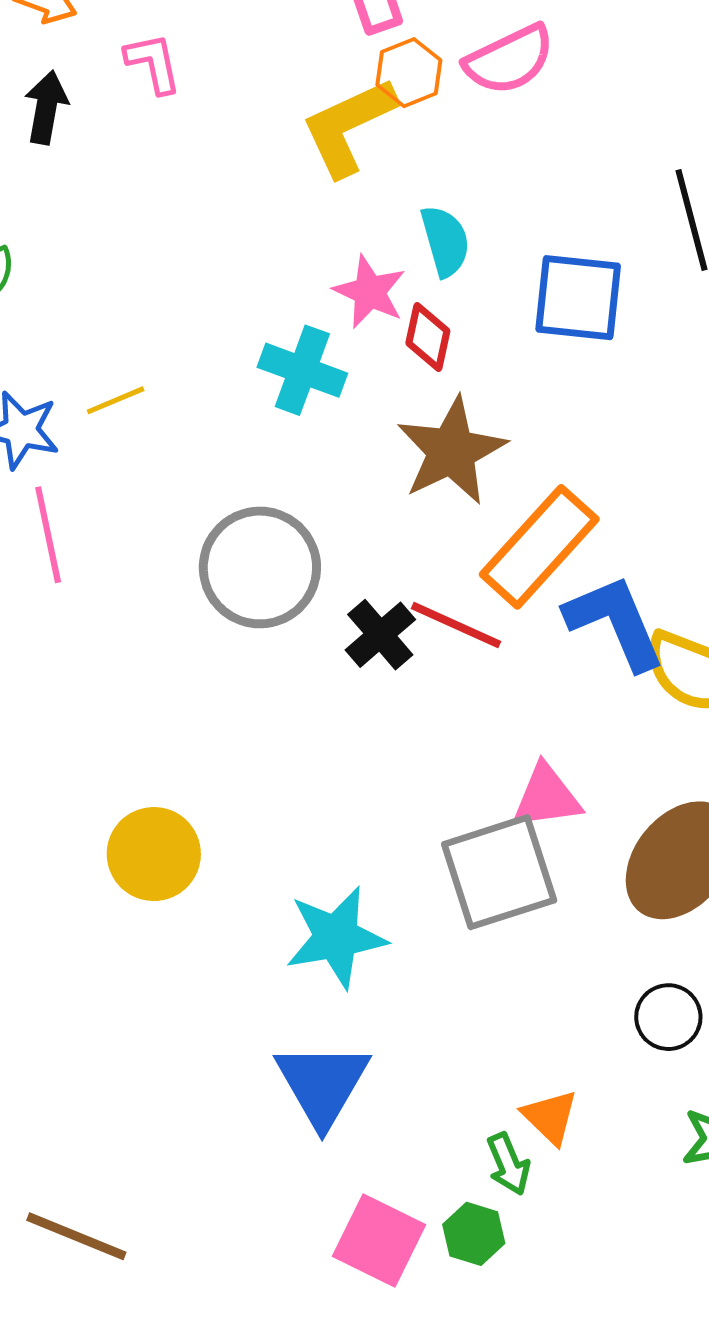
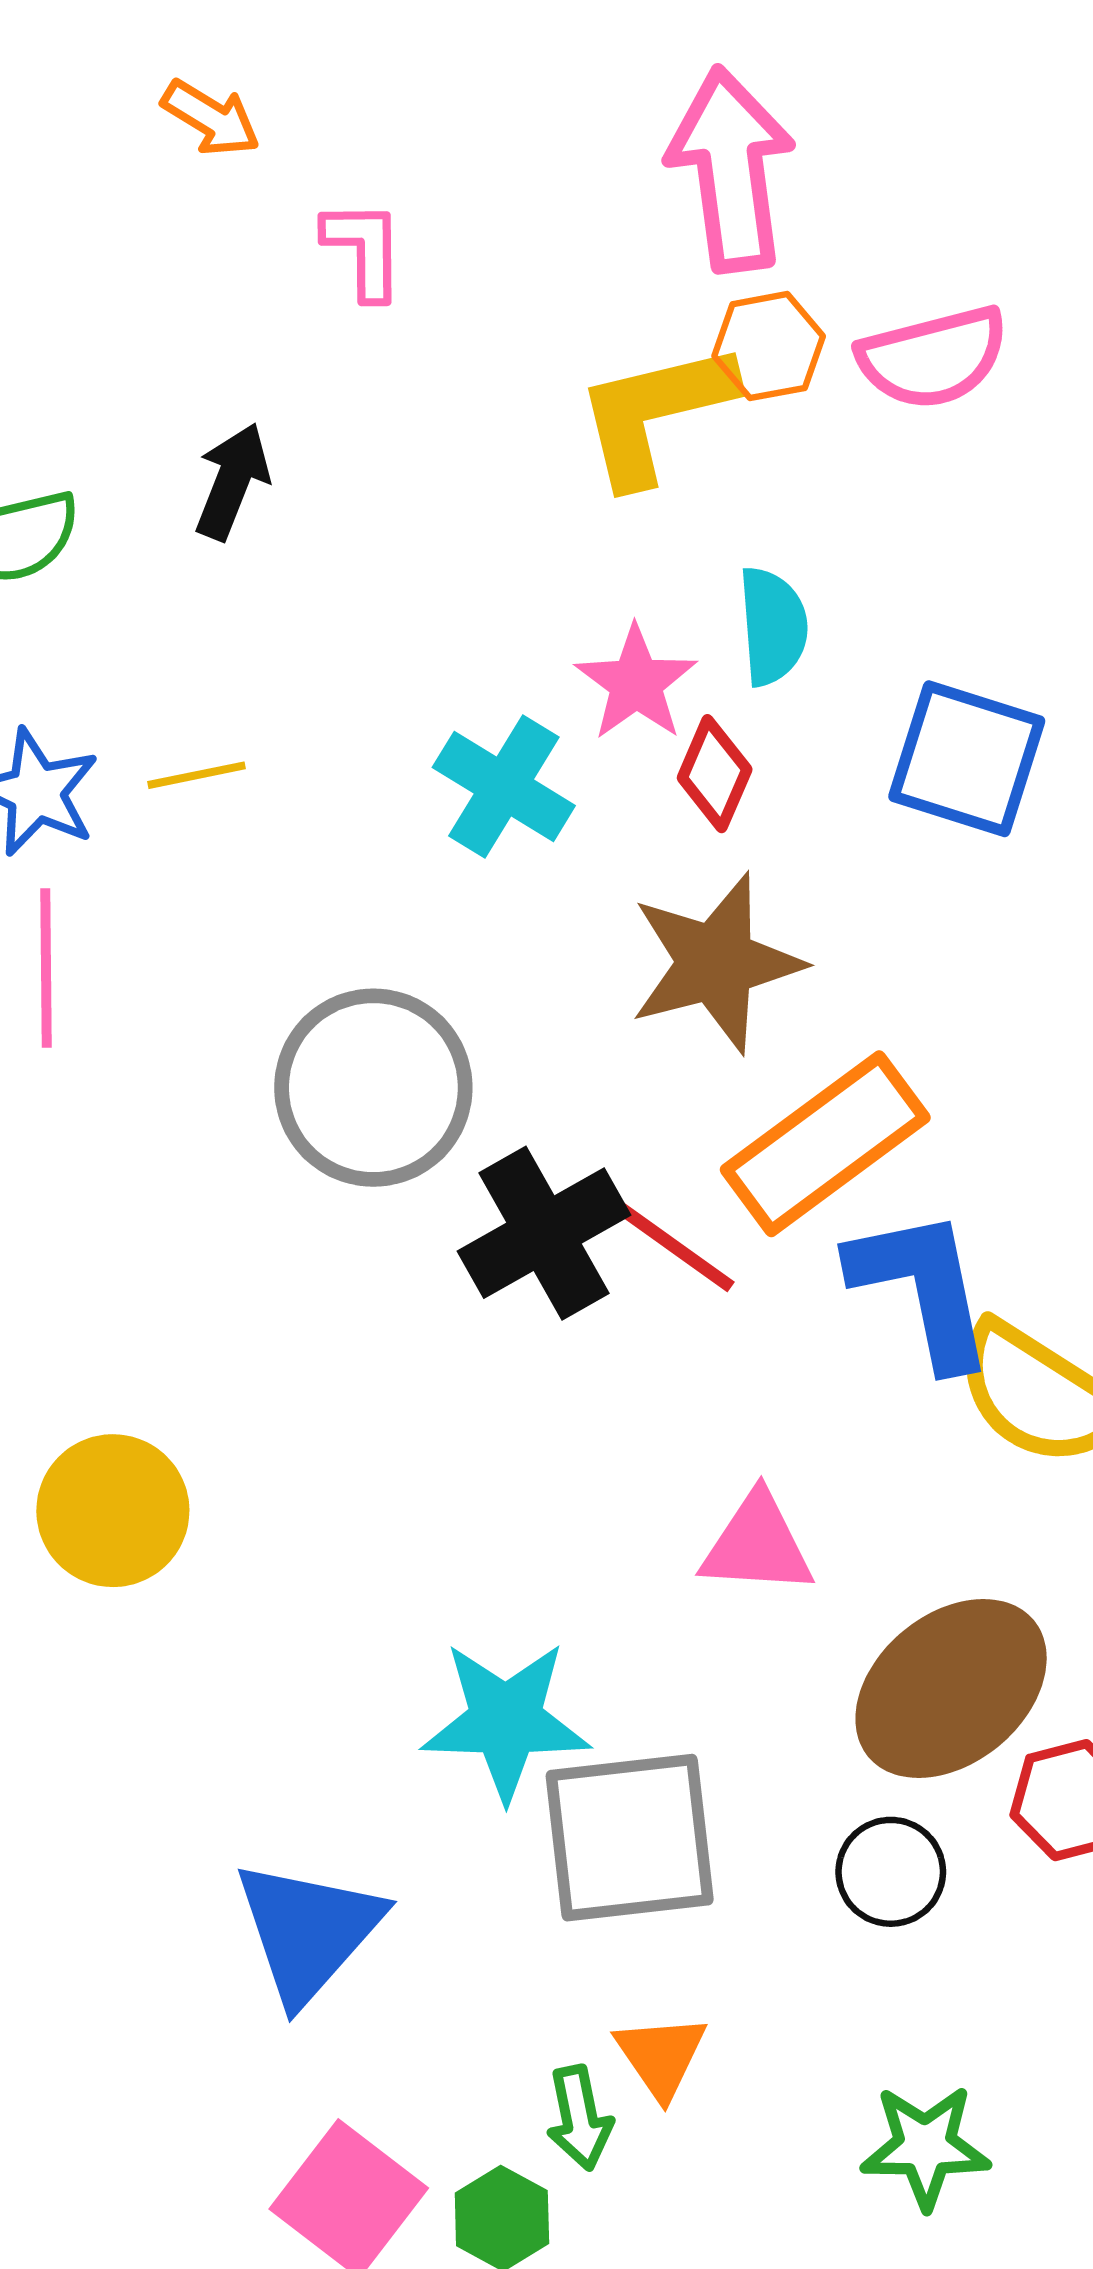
black arrow: (46, 107) -> (232, 481), moved
black cross: (380, 635) -> (544, 1233), size x1.4
gray square: (499, 872) -> (630, 1838), moved
cyan star: (336, 937) -> (506, 1721), moved
black circle: (668, 1017) -> (891, 1872), moved

